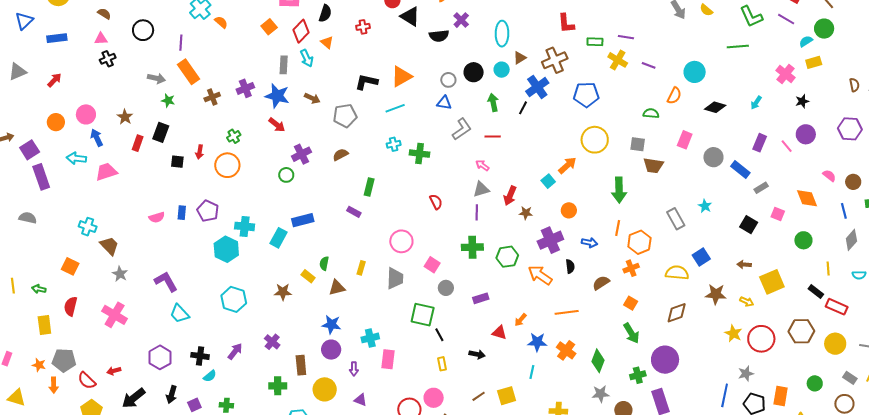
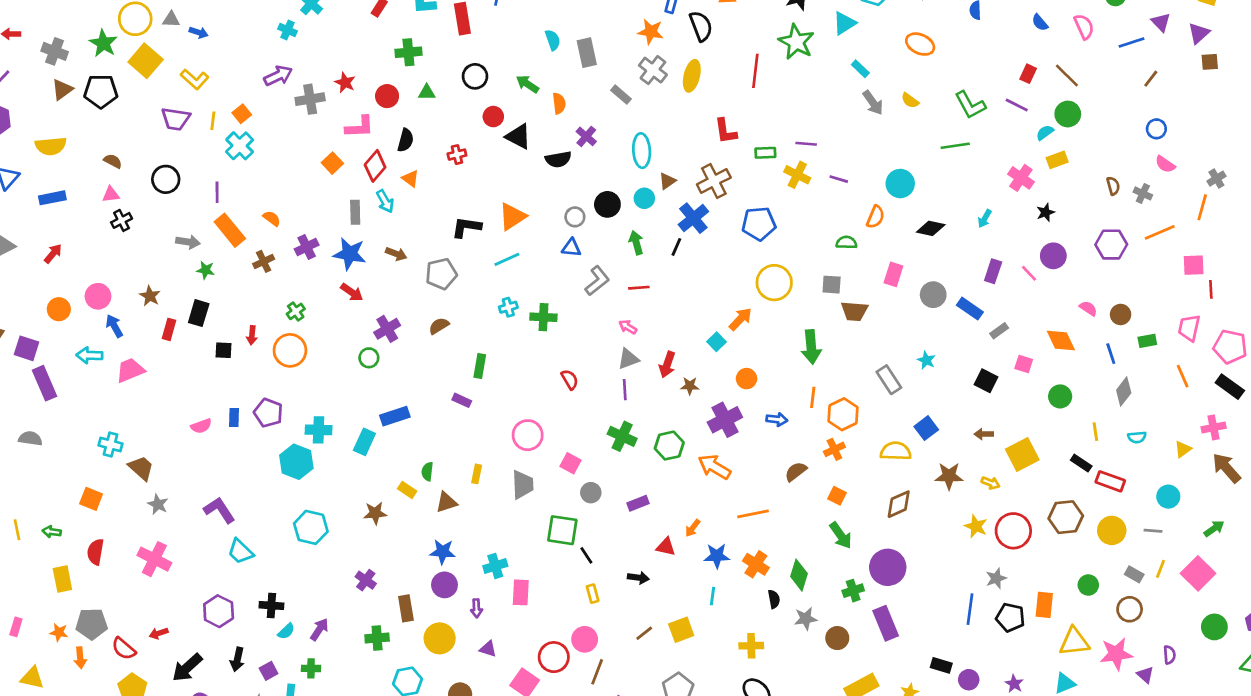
orange semicircle: (221, 22) -> (272, 218), moved
purple square: (30, 150) -> (27, 348), turned -36
green cross: (472, 247) -> (622, 436), turned 30
black semicircle: (570, 266) -> (774, 599), moved
purple arrow: (235, 351) -> (319, 629), moved

